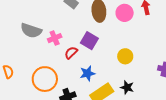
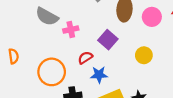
red semicircle: (71, 53) -> (85, 58), moved
yellow circle: (125, 56) -> (144, 55), moved

